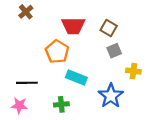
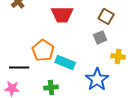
brown square: (109, 28) -> (106, 16), moved
orange pentagon: (57, 52) -> (43, 50), moved

